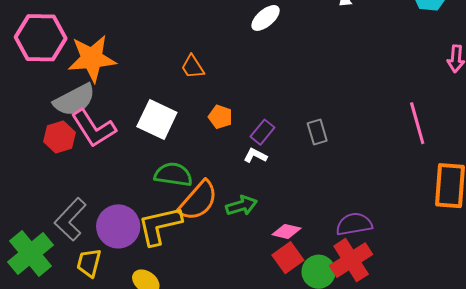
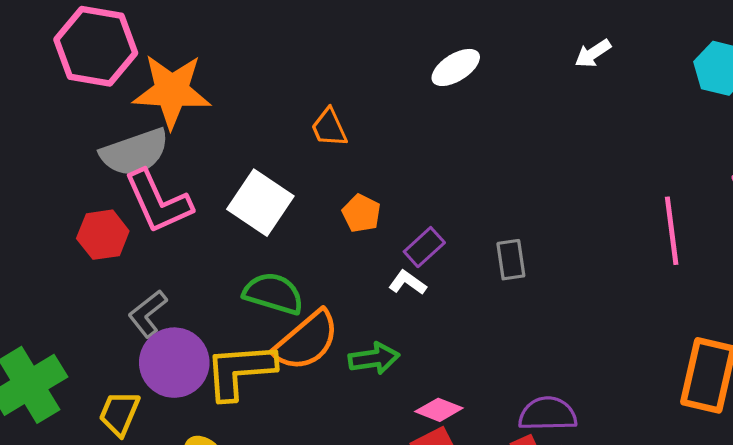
pink line: (417, 123) -> (672, 231), moved
red hexagon: (59, 137) -> (103, 235), moved
gray L-shape: (70, 219) -> (148, 314), moved, size x0.7

